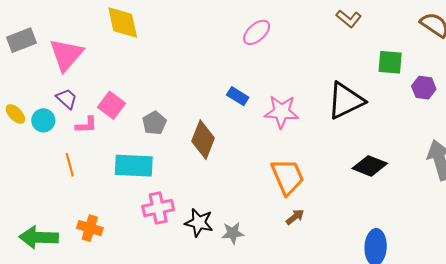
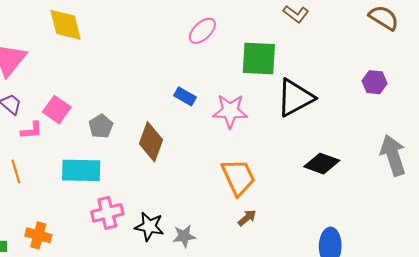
green square: (390, 62) -> (259, 58), moved, size x1.4

